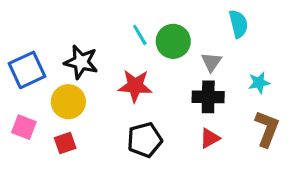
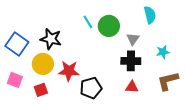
blue square: (27, 70) -> (17, 44), turned -30
red star: (135, 86) -> (69, 71), moved
brown L-shape: (267, 129) -> (168, 81), turned -125
red triangle: (210, 138) -> (132, 87), turned 32

